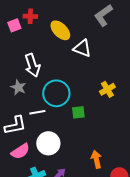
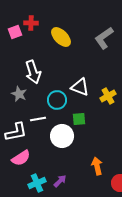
gray L-shape: (103, 15) -> (104, 38), moved
white triangle: (82, 48) -> (80, 87), moved
cyan circle: (56, 93) -> (57, 100), size x0.7
white circle: (48, 143) -> (62, 136), moved

